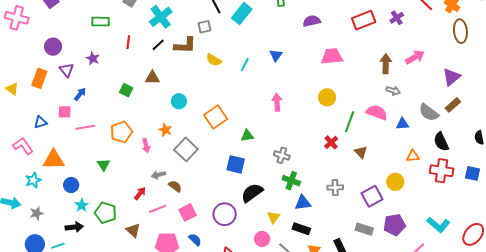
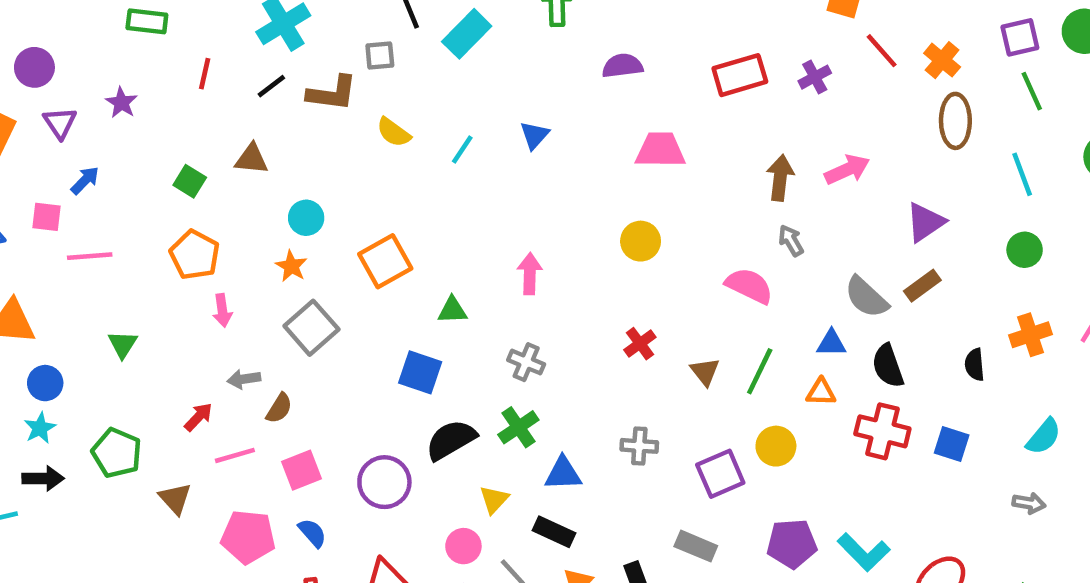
gray arrow: (393, 91) -> (791, 241), turned -144
pink arrow: (277, 102) -> (530, 274), moved
green line: (350, 122) -> (760, 371), moved
blue triangle: (402, 124) -> (831, 343), moved
orange star: (165, 130) -> (291, 266), moved
orange pentagon: (121, 132) -> (195, 255), moved, turned -30
green cross: (291, 181) -> (518, 427), moved, turned 30
brown semicircle: (175, 186) -> (279, 408), turned 80
cyan star: (82, 205) -> (40, 428), moved
purple pentagon: (394, 225) -> (792, 544), moved

